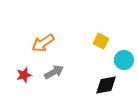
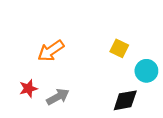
gray arrow: (54, 72) -> (58, 97), moved

